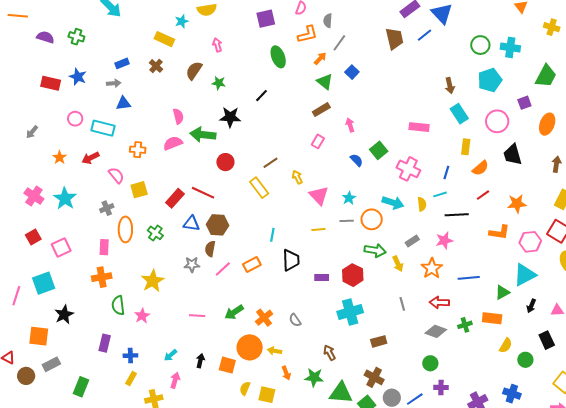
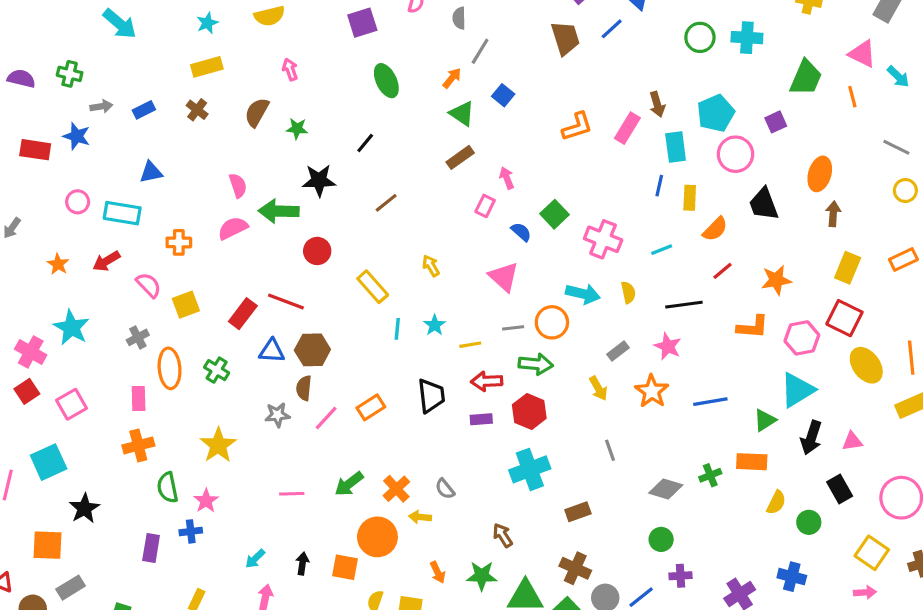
cyan star: (182, 21) -> (207, 23), moved
orange L-shape: (307, 34) -> (577, 127), moved
yellow rectangle: (164, 39) -> (207, 67), turned -36
cyan pentagon: (490, 80) -> (716, 113), moved
gray arrow: (114, 83) -> (101, 106), moved
cyan rectangle: (459, 114) -> (676, 147), turned 30
orange ellipse: (547, 124) -> (820, 174), moved
pink rectangle: (419, 127) -> (627, 128), moved, turned -60
pink rectangle: (318, 141) -> (485, 206), moved
brown line: (270, 163) -> (386, 203), moved
blue line: (446, 173) -> (659, 186), moved
cyan line: (440, 194) -> (662, 250), moved
pink cross: (34, 196) -> (31, 352), moved
pink triangle: (319, 196) -> (504, 277), moved
cyan star: (349, 198) -> (435, 325), moved
cyan line: (272, 235) -> (397, 329), moved
pink star: (444, 240) -> (668, 346), turned -30
green arrow: (375, 250) -> (536, 364), moved
red arrow: (439, 302) -> (487, 381), moved
black arrow: (531, 306) -> (811, 438), size x1.5
yellow arrow: (275, 351) -> (420, 517), moved
blue cross: (130, 356) -> (191, 531), moved

